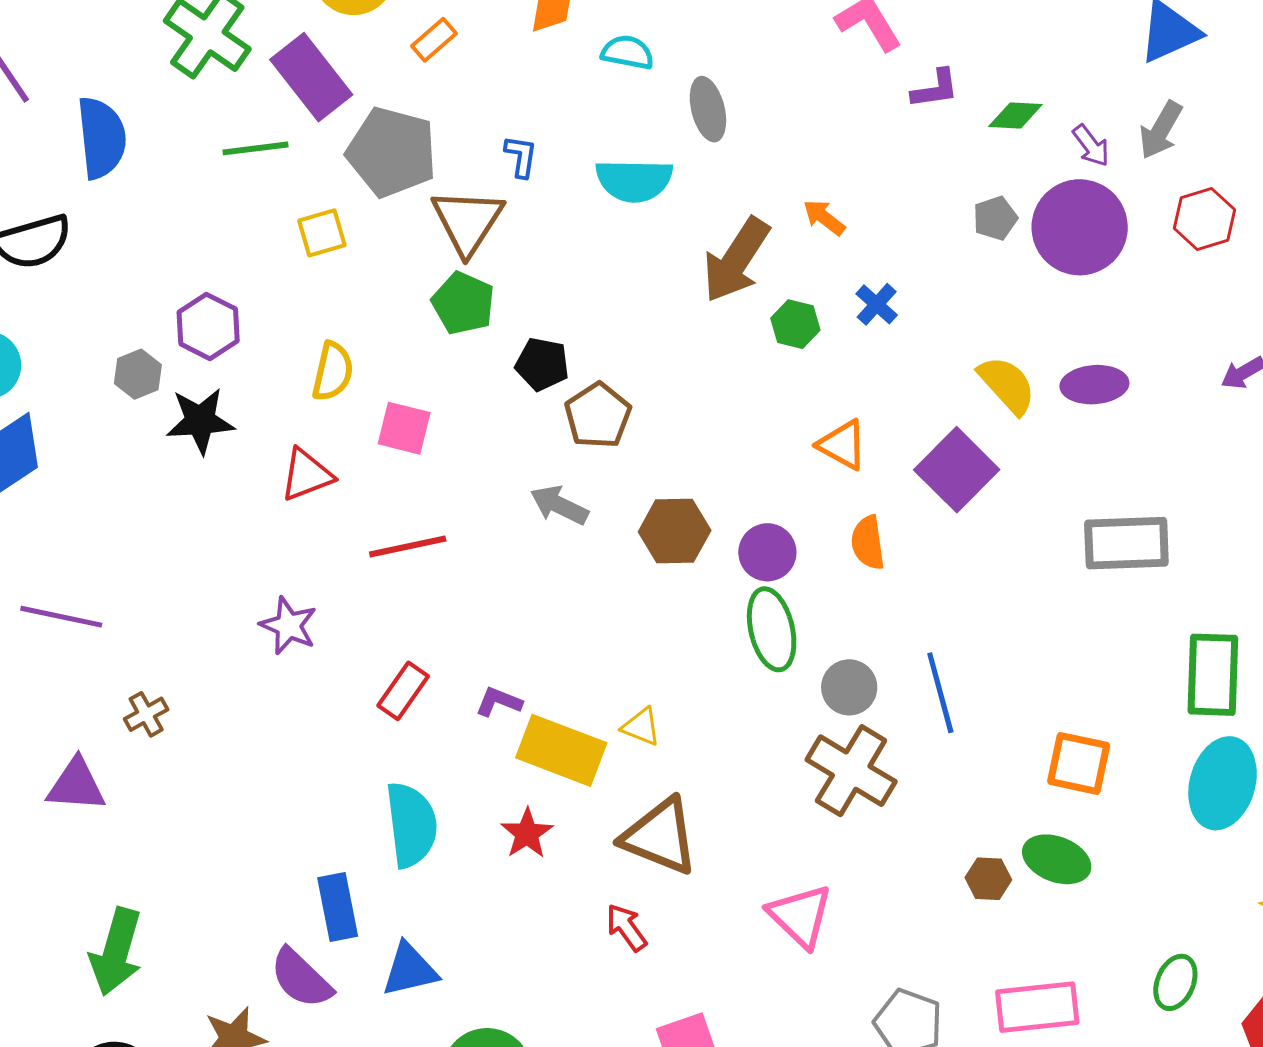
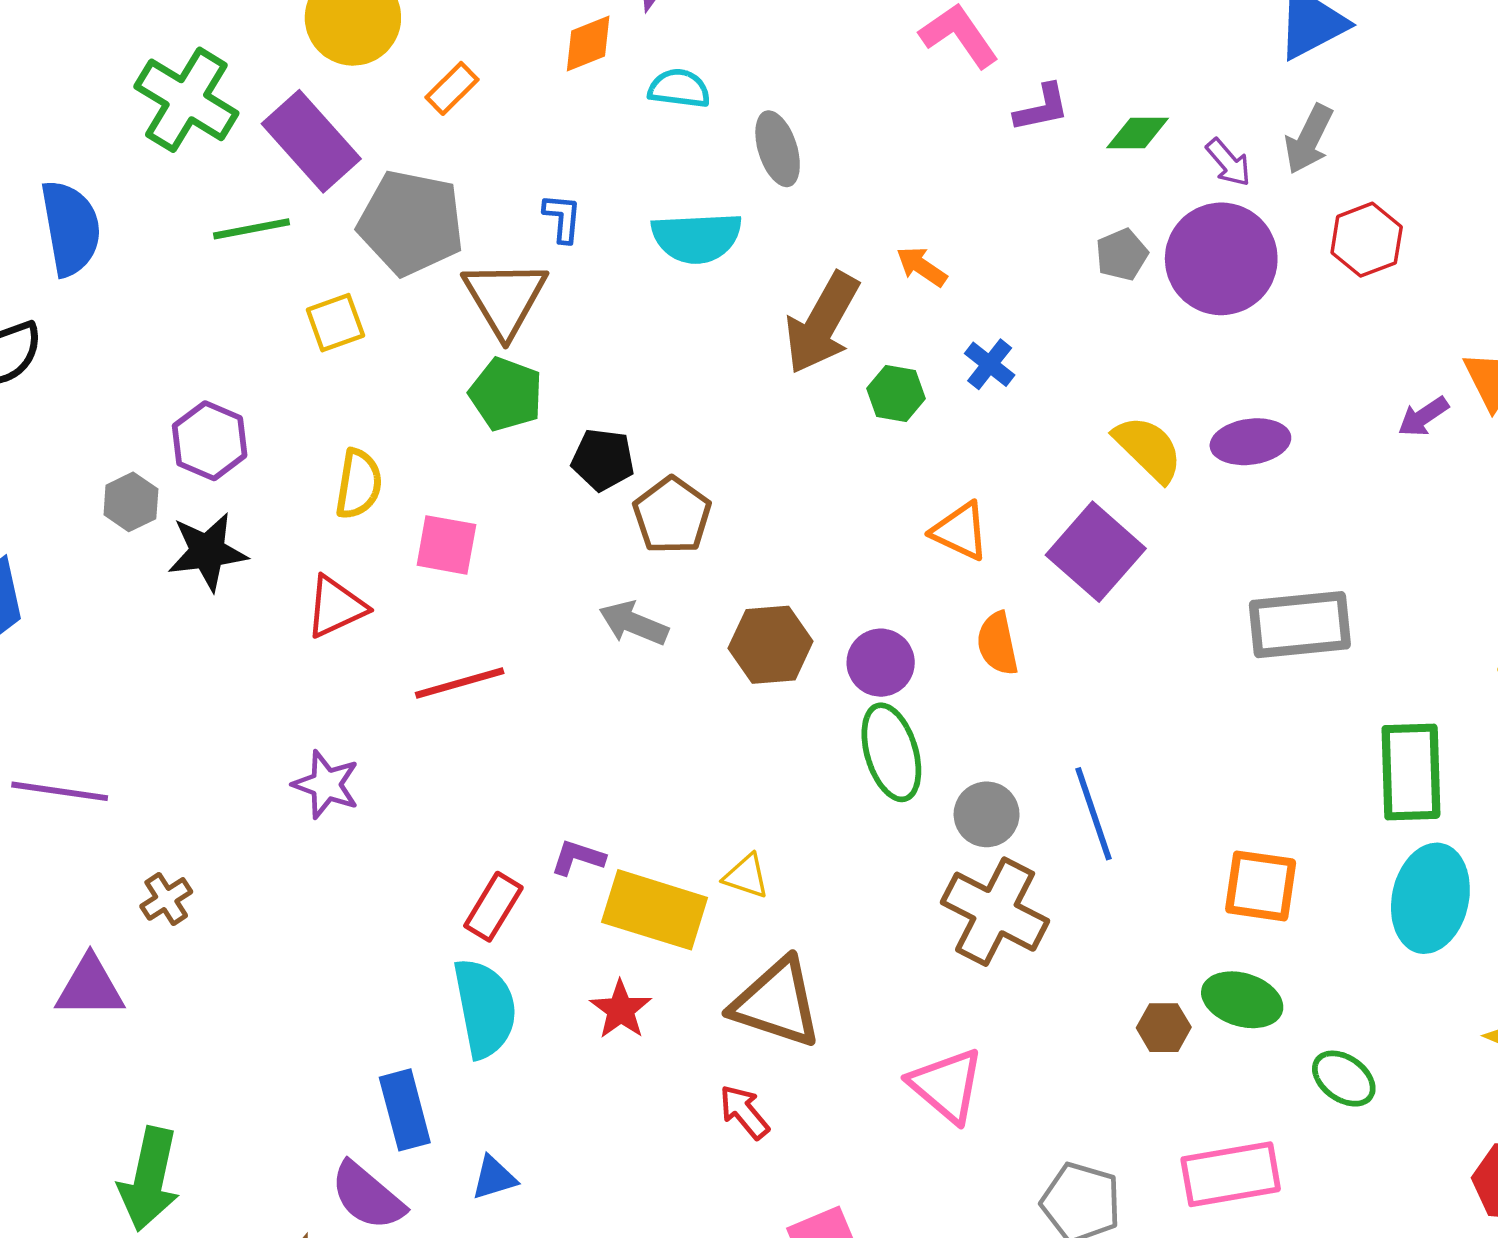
red rectangle: (403, 691) -> (493, 907), moved
blue triangle: (410, 970) -> (494, 1178), size x0.7
green ellipse: (1175, 982) -> (1344, 1079), moved, turned -74

